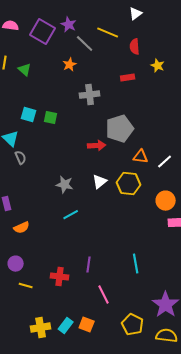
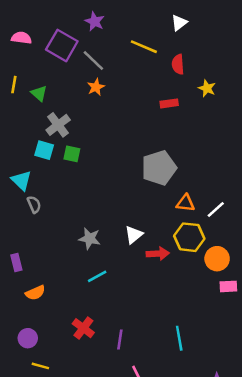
purple star: (69, 25) -> (95, 21), moved
gray line: (85, 44) -> (93, 61), moved
gray cross: (90, 95) -> (58, 125), moved, turned -30
red arrow: (97, 146) -> (158, 254), moved
yellow hexagon: (129, 184) -> (189, 237), moved
red cross: (60, 277) -> (83, 328), moved, turned 30

